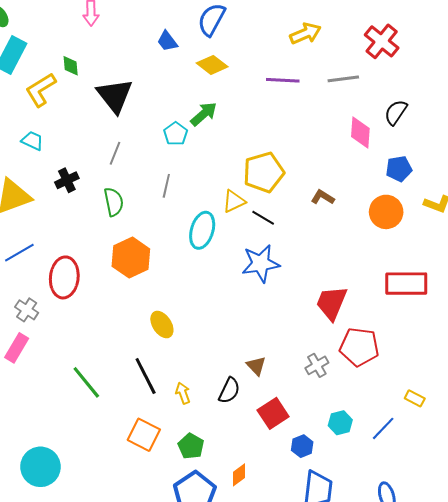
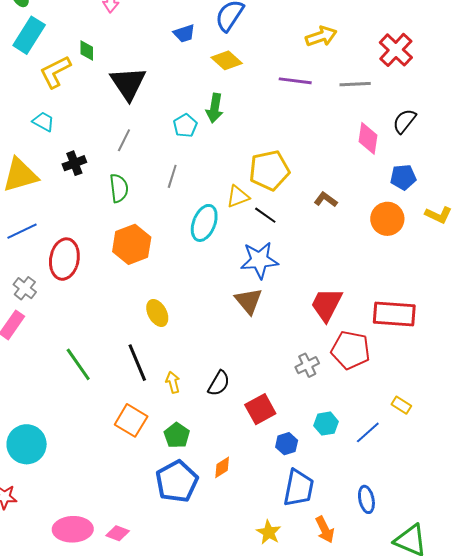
blue trapezoid: (167, 41) -> (184, 33), turned -75
green arrow: (204, 114) -> (215, 108), turned 136
red rectangle: (406, 284) -> (394, 314), moved
brown triangle: (256, 366) -> (249, 301), moved, size x1.4

